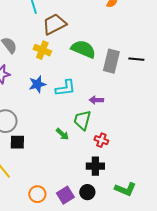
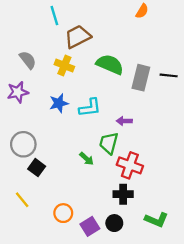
red cross: (101, 140) -> (130, 165), size x1.6
black square: (17, 142) -> (37, 168), turned 35
orange circle: (37, 194) -> (63, 213), moved

